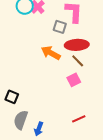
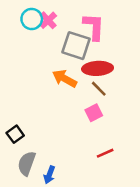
gray square: (60, 27) -> (76, 46), size x1.6
black square: (12, 97) -> (15, 134), turned 32
red line: (79, 119) -> (105, 153), moved

